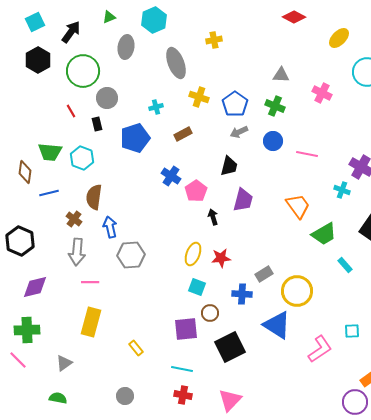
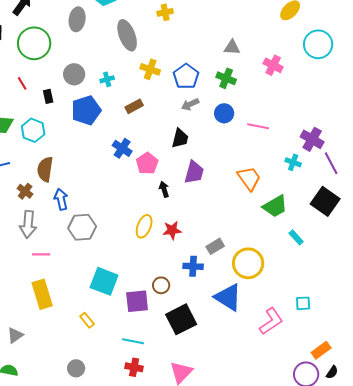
gray circle: (107, 98) -> (74, 74), moved
cyan square: (197, 287) -> (104, 281), moved, size x1.6
yellow rectangle: (91, 322) -> (42, 294), turned -32

